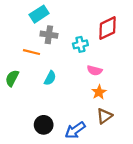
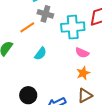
cyan cross: (80, 44) -> (73, 27), size x1.6
orange line: (32, 52) -> (27, 27), turned -56

